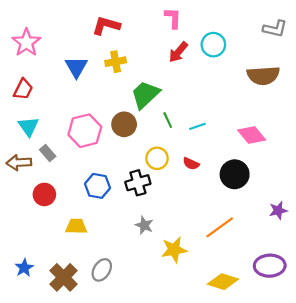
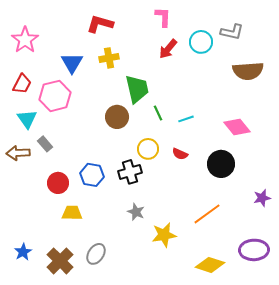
gray L-shape: (275, 29) -> (232, 32), moved
green trapezoid: (145, 95) -> (137, 89), turned 120
pink hexagon: (85, 131) -> (55, 96), moved
red circle: (44, 194) -> (58, 183), moved

